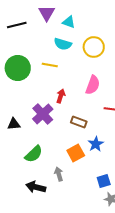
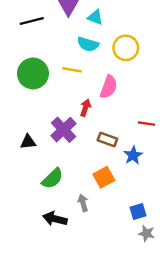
pink semicircle: (93, 85) -> (109, 87), moved
blue star: (96, 144) -> (133, 155), moved

